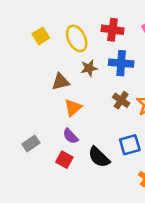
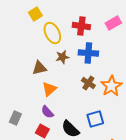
yellow square: (41, 36) -> (35, 14), moved
gray rectangle: (31, 143) -> (15, 118), turned -32

